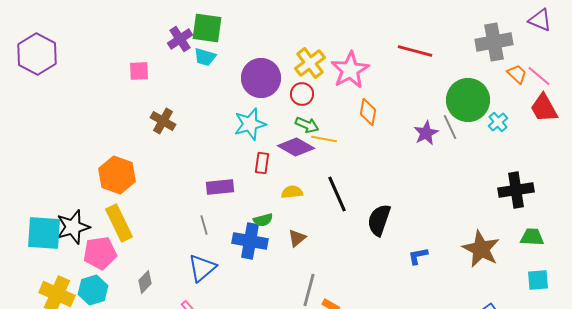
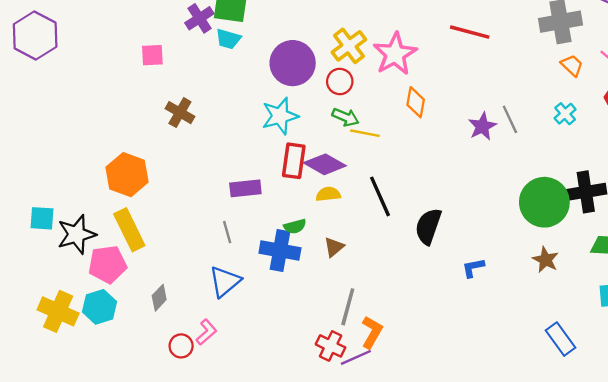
orange trapezoid: (517, 74) -> (572, 65), moved
green circle: (468, 100) -> (544, 202), moved
purple diamond: (296, 147) -> (325, 164), moved
red rectangle: (262, 163) -> (294, 161), size x1.4
cyan square: (44, 233) -> (42, 218), moved, size x0.6
brown star: (481, 249) -> (546, 260), size x0.6

